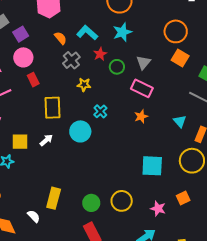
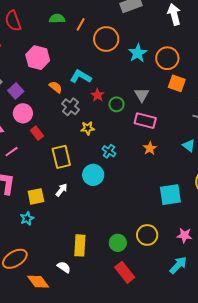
cyan star: (122, 32) -> (138, 53), moved

